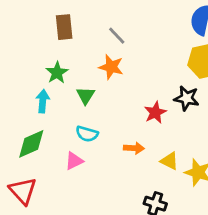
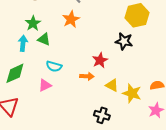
orange star: (111, 67) -> (71, 19), turned 30
green triangle: (85, 95) -> (44, 39), moved, turned -40
red star: (155, 113) -> (100, 60), moved

